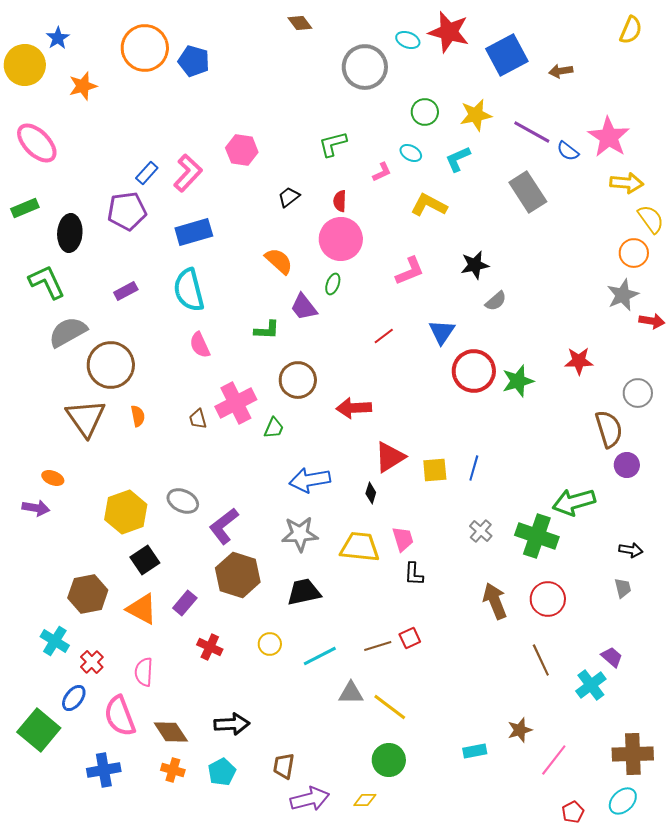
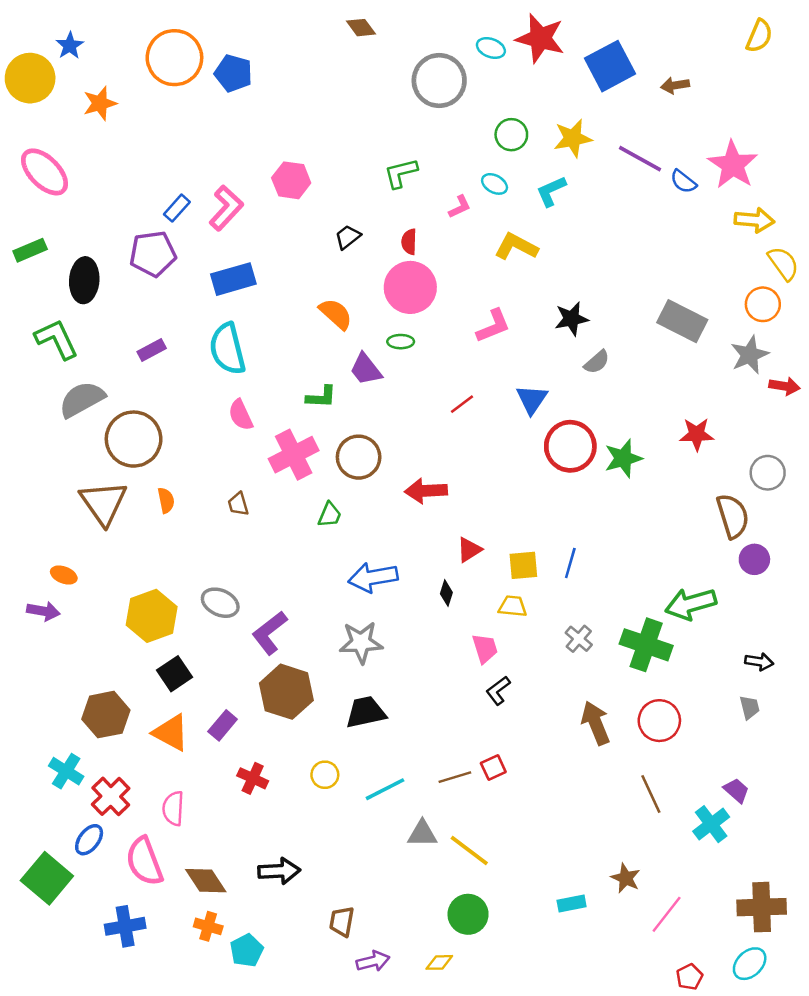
gray rectangle: (528, 192) -> (682, 321), moved, turned -30
green ellipse: (333, 284) -> (401, 342), turned 70
pink cross: (236, 403) -> (294, 455), moved
red triangle: (390, 457) -> (469, 550), size x0.7
yellow trapezoid: (360, 547) -> (513, 606), moved, size x0.6
black L-shape: (414, 574) -> (498, 691), turned 50
red cross: (92, 662) -> (111, 796), size x1.4
brown star: (520, 730) -> (626, 878), turned -30
cyan pentagon: (222, 772) -> (247, 950), moved
purple arrow: (310, 799) -> (373, 961), size x0.7

